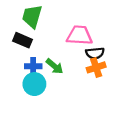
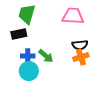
pink trapezoid: (79, 35) -> (73, 16), moved
black rectangle: (23, 40) -> (19, 34), turned -35

